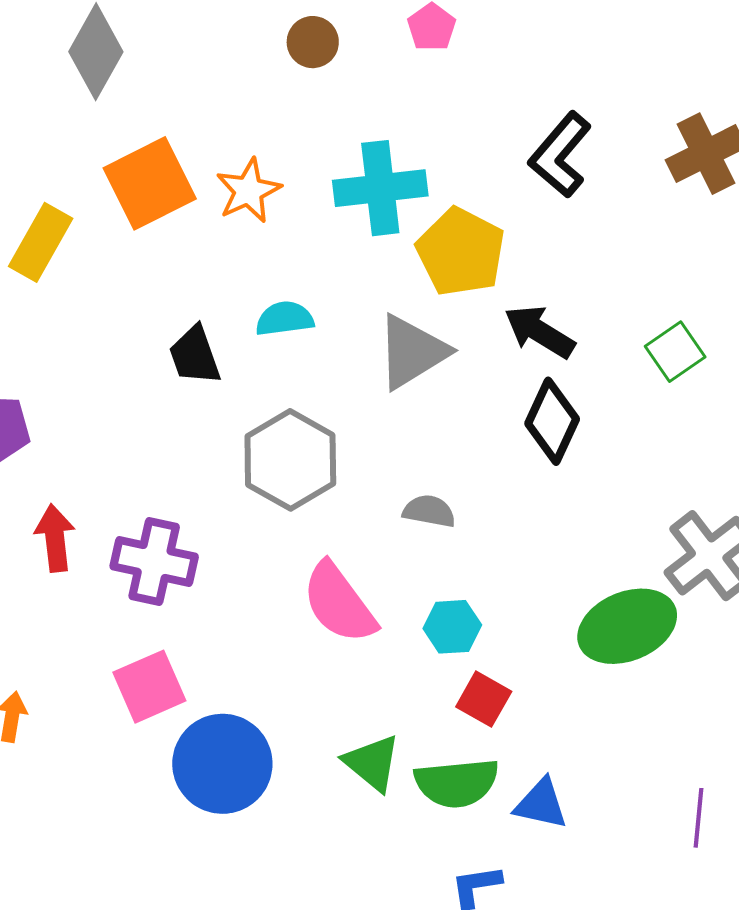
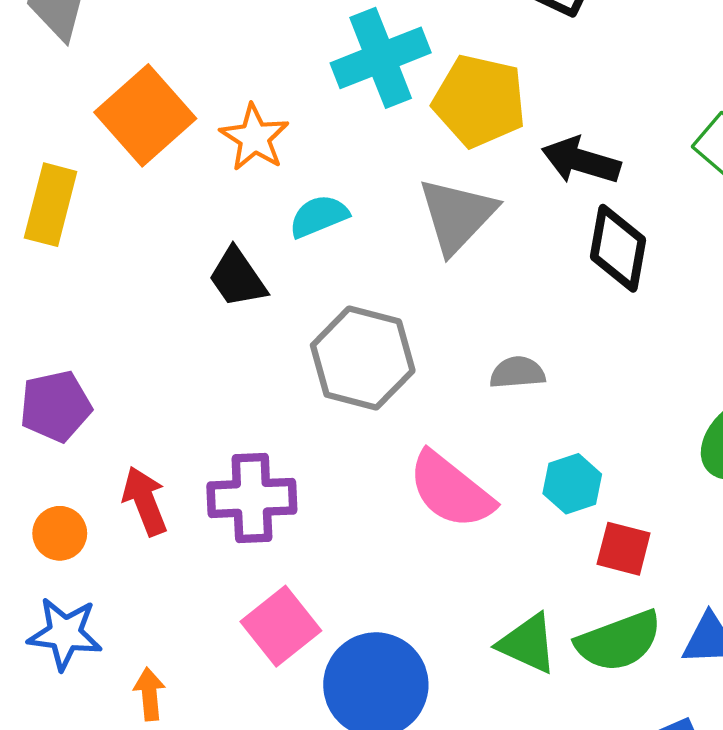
orange star: (248, 191) -> (254, 138), moved

